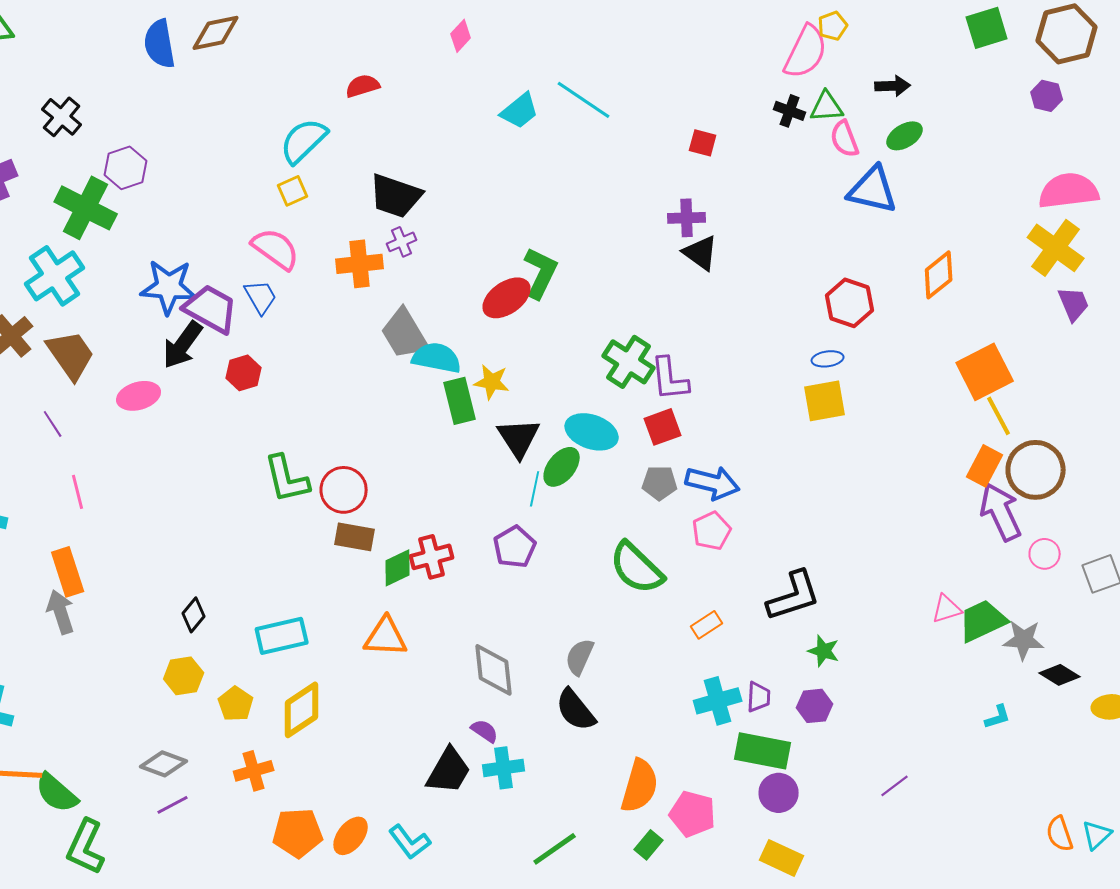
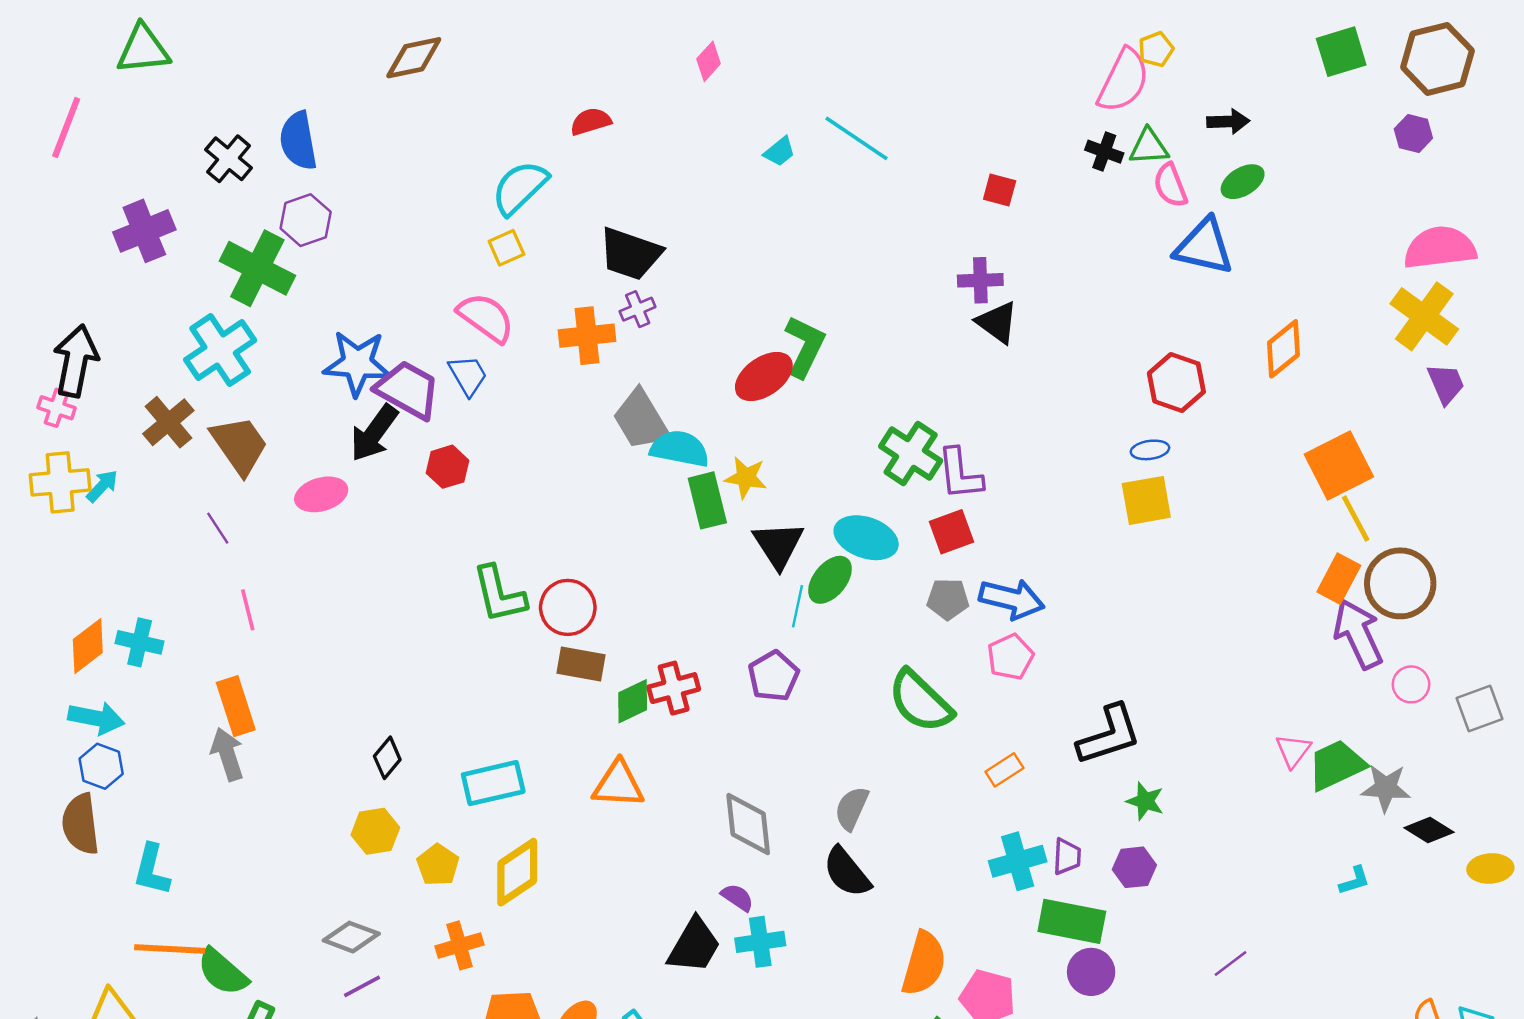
blue semicircle: (160, 44) -> (298, 141), moved
cyan trapezoid: (520, 111) -> (779, 152), size x0.7
pink triangle: (947, 609) -> (1293, 751), turned -36

